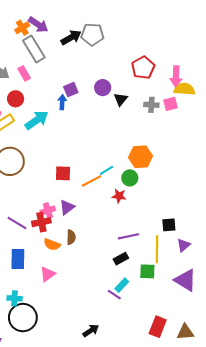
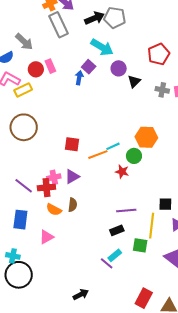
pink rectangle: (24, 73) -> (50, 66), moved
purple square: (71, 90) -> (89, 67), turned -32
cyan arrow: (37, 120) -> (102, 47), moved, turned 60

